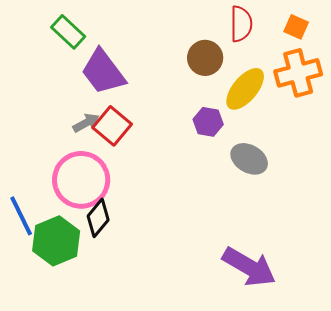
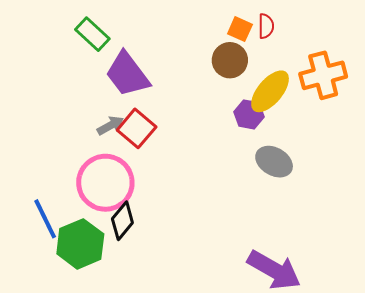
red semicircle: (241, 24) -> (266, 26), size x0.7
orange square: (296, 27) -> (240, 29), moved
purple hexagon: (208, 122) -> (249, 114), moved

